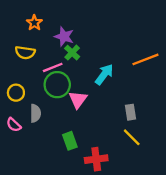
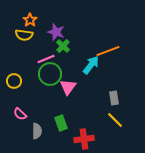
yellow semicircle: (25, 53) -> (24, 35), moved
orange line: (145, 59) -> (108, 51), moved
gray semicircle: (35, 113) -> (37, 131), moved
pink semicircle: (14, 125) -> (20, 114), moved

